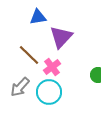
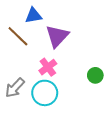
brown line: (29, 55) -> (18, 36), moved

